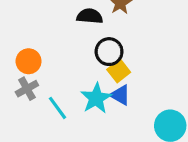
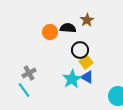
orange circle: (29, 61) -> (50, 32), moved
cyan line: (58, 108) -> (24, 90), moved

